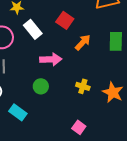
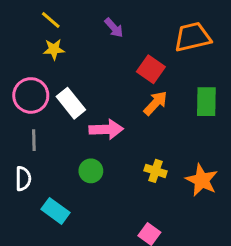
red square: (65, 20) -> (151, 69), moved
white rectangle: (33, 29) -> (71, 103), moved

